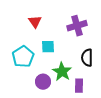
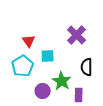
red triangle: (35, 22) -> (29, 41), moved
purple cross: (77, 26) -> (77, 35), turned -30

